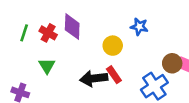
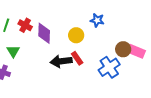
purple diamond: (72, 27) -> (44, 33), moved
green triangle: (47, 66) -> (13, 51), moved

